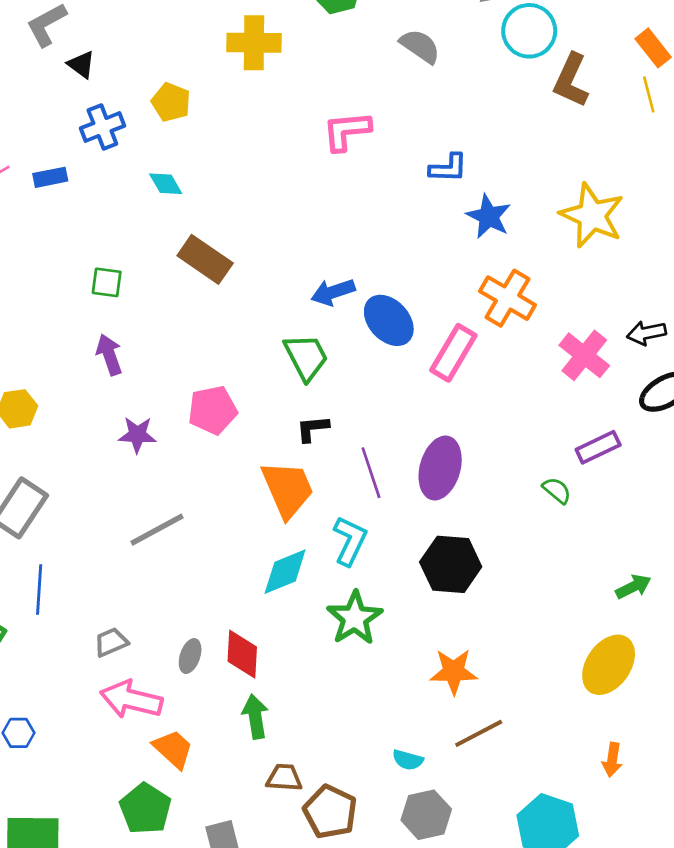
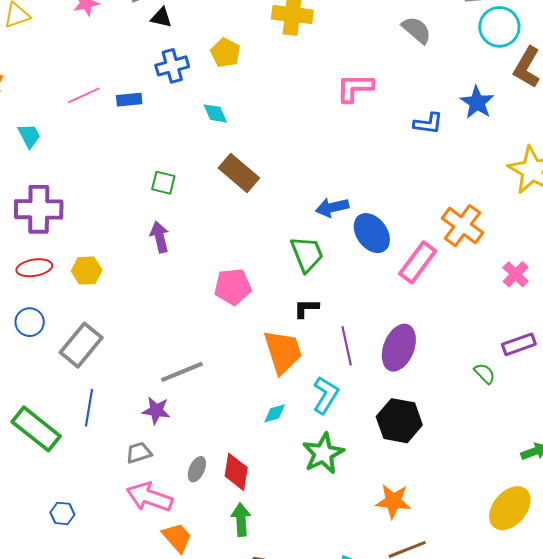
black triangle: (81, 65) -> (161, 18), turned -30
blue star: (489, 216) -> (477, 102), moved
pink cross: (584, 355) -> (516, 274), size x0.7
purple star: (137, 435) -> (156, 411), moved
cyan diamond: (285, 572) -> (275, 413), size x0.6

